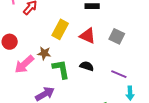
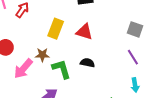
gray square: (117, 36) -> (135, 29), moved
purple line: (119, 74) -> (133, 57), moved, turned 42

